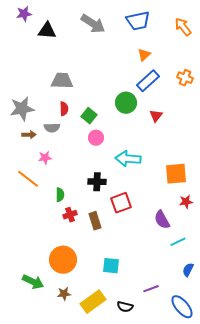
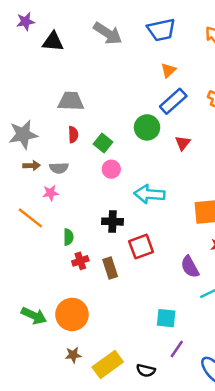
gray semicircle: (52, 128) -> (59, 168), moved
cyan square: (111, 266) -> (166, 318), moved
green arrow: (33, 282) -> (34, 316), moved
purple line: (151, 289) -> (177, 349), turned -35

